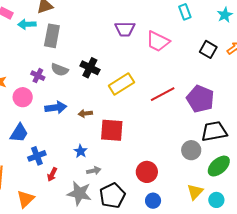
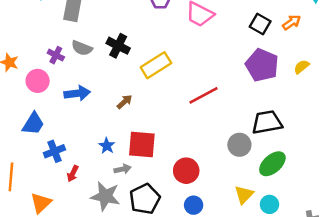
red line: (163, 94) -> (203, 95), moved
purple pentagon: (200, 99) -> (262, 65), moved
brown arrow: (85, 113) -> (125, 102), moved, turned 144
red square: (112, 130) -> (142, 144), moved

